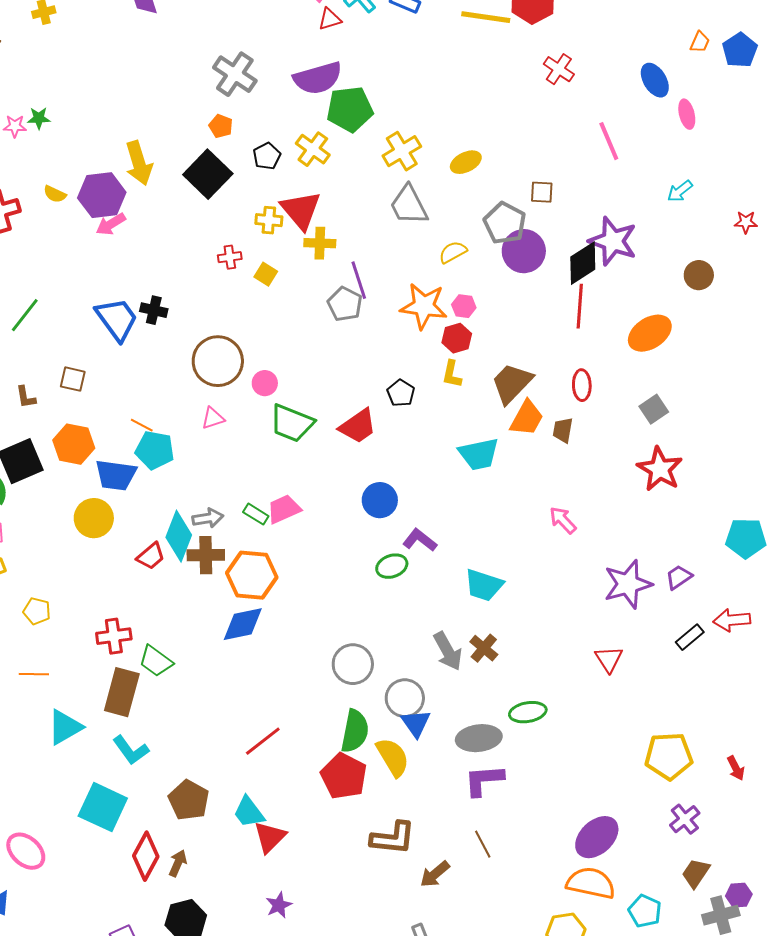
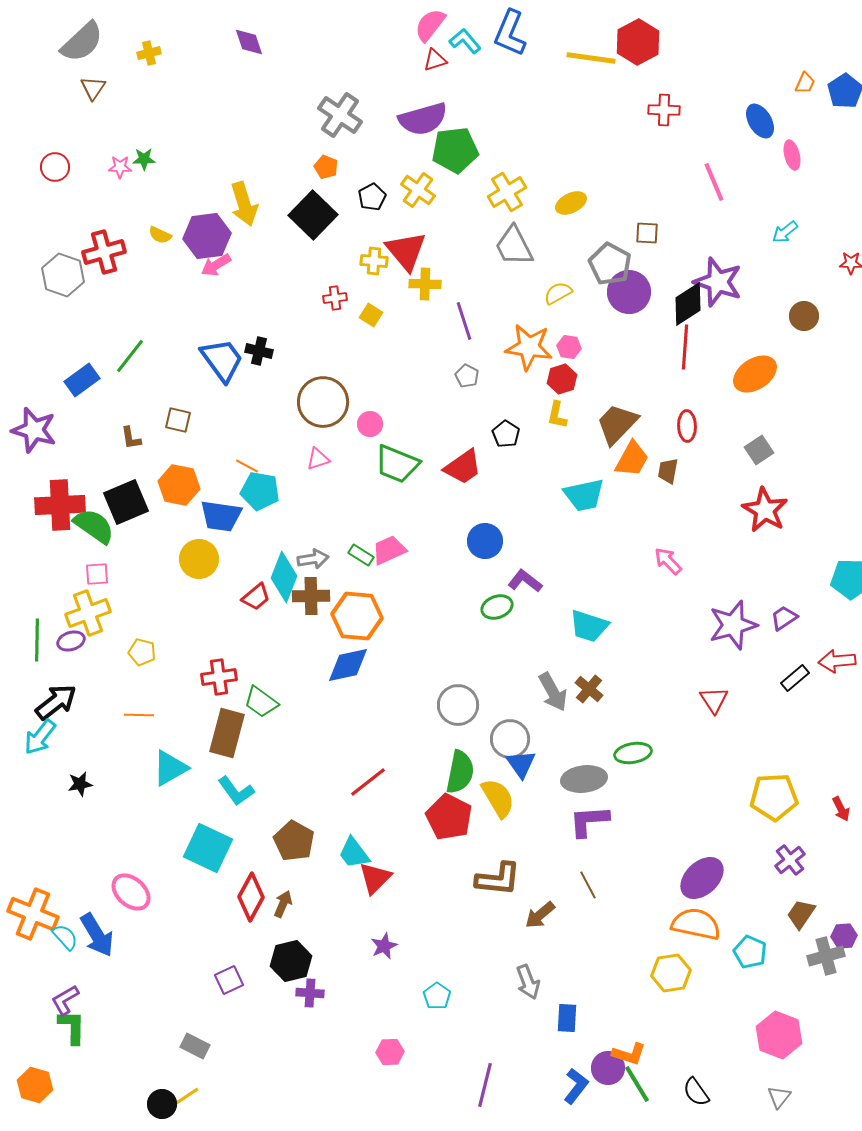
red cross: (559, 69) -> (664, 110), turned -32
gray pentagon: (345, 304) -> (467, 376), moved, size x0.7

